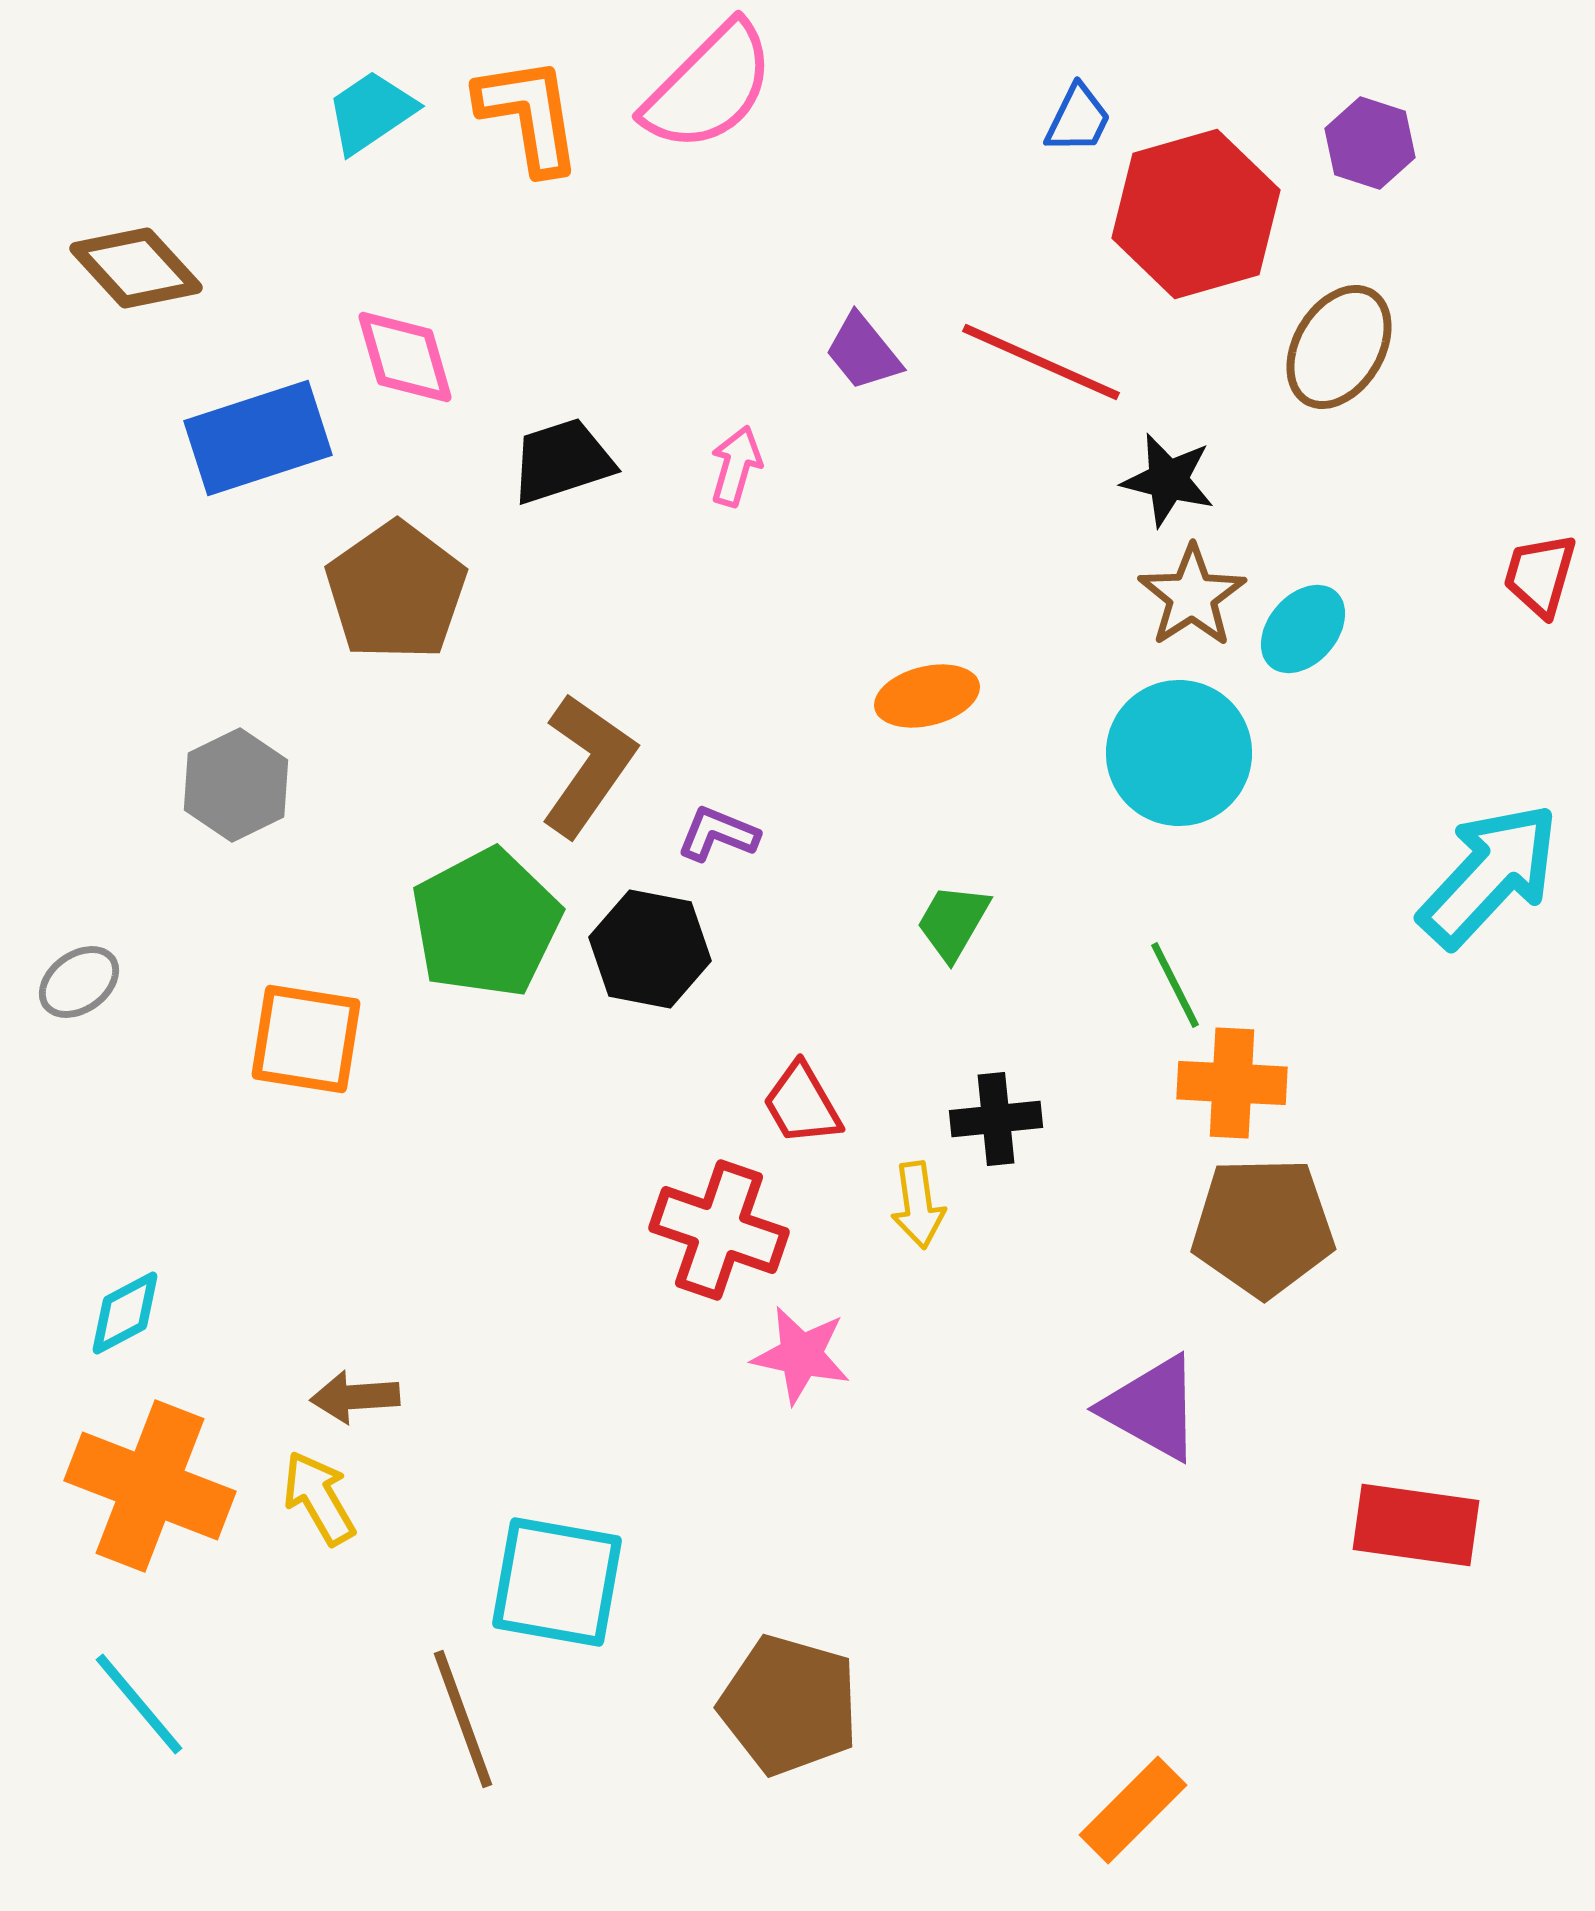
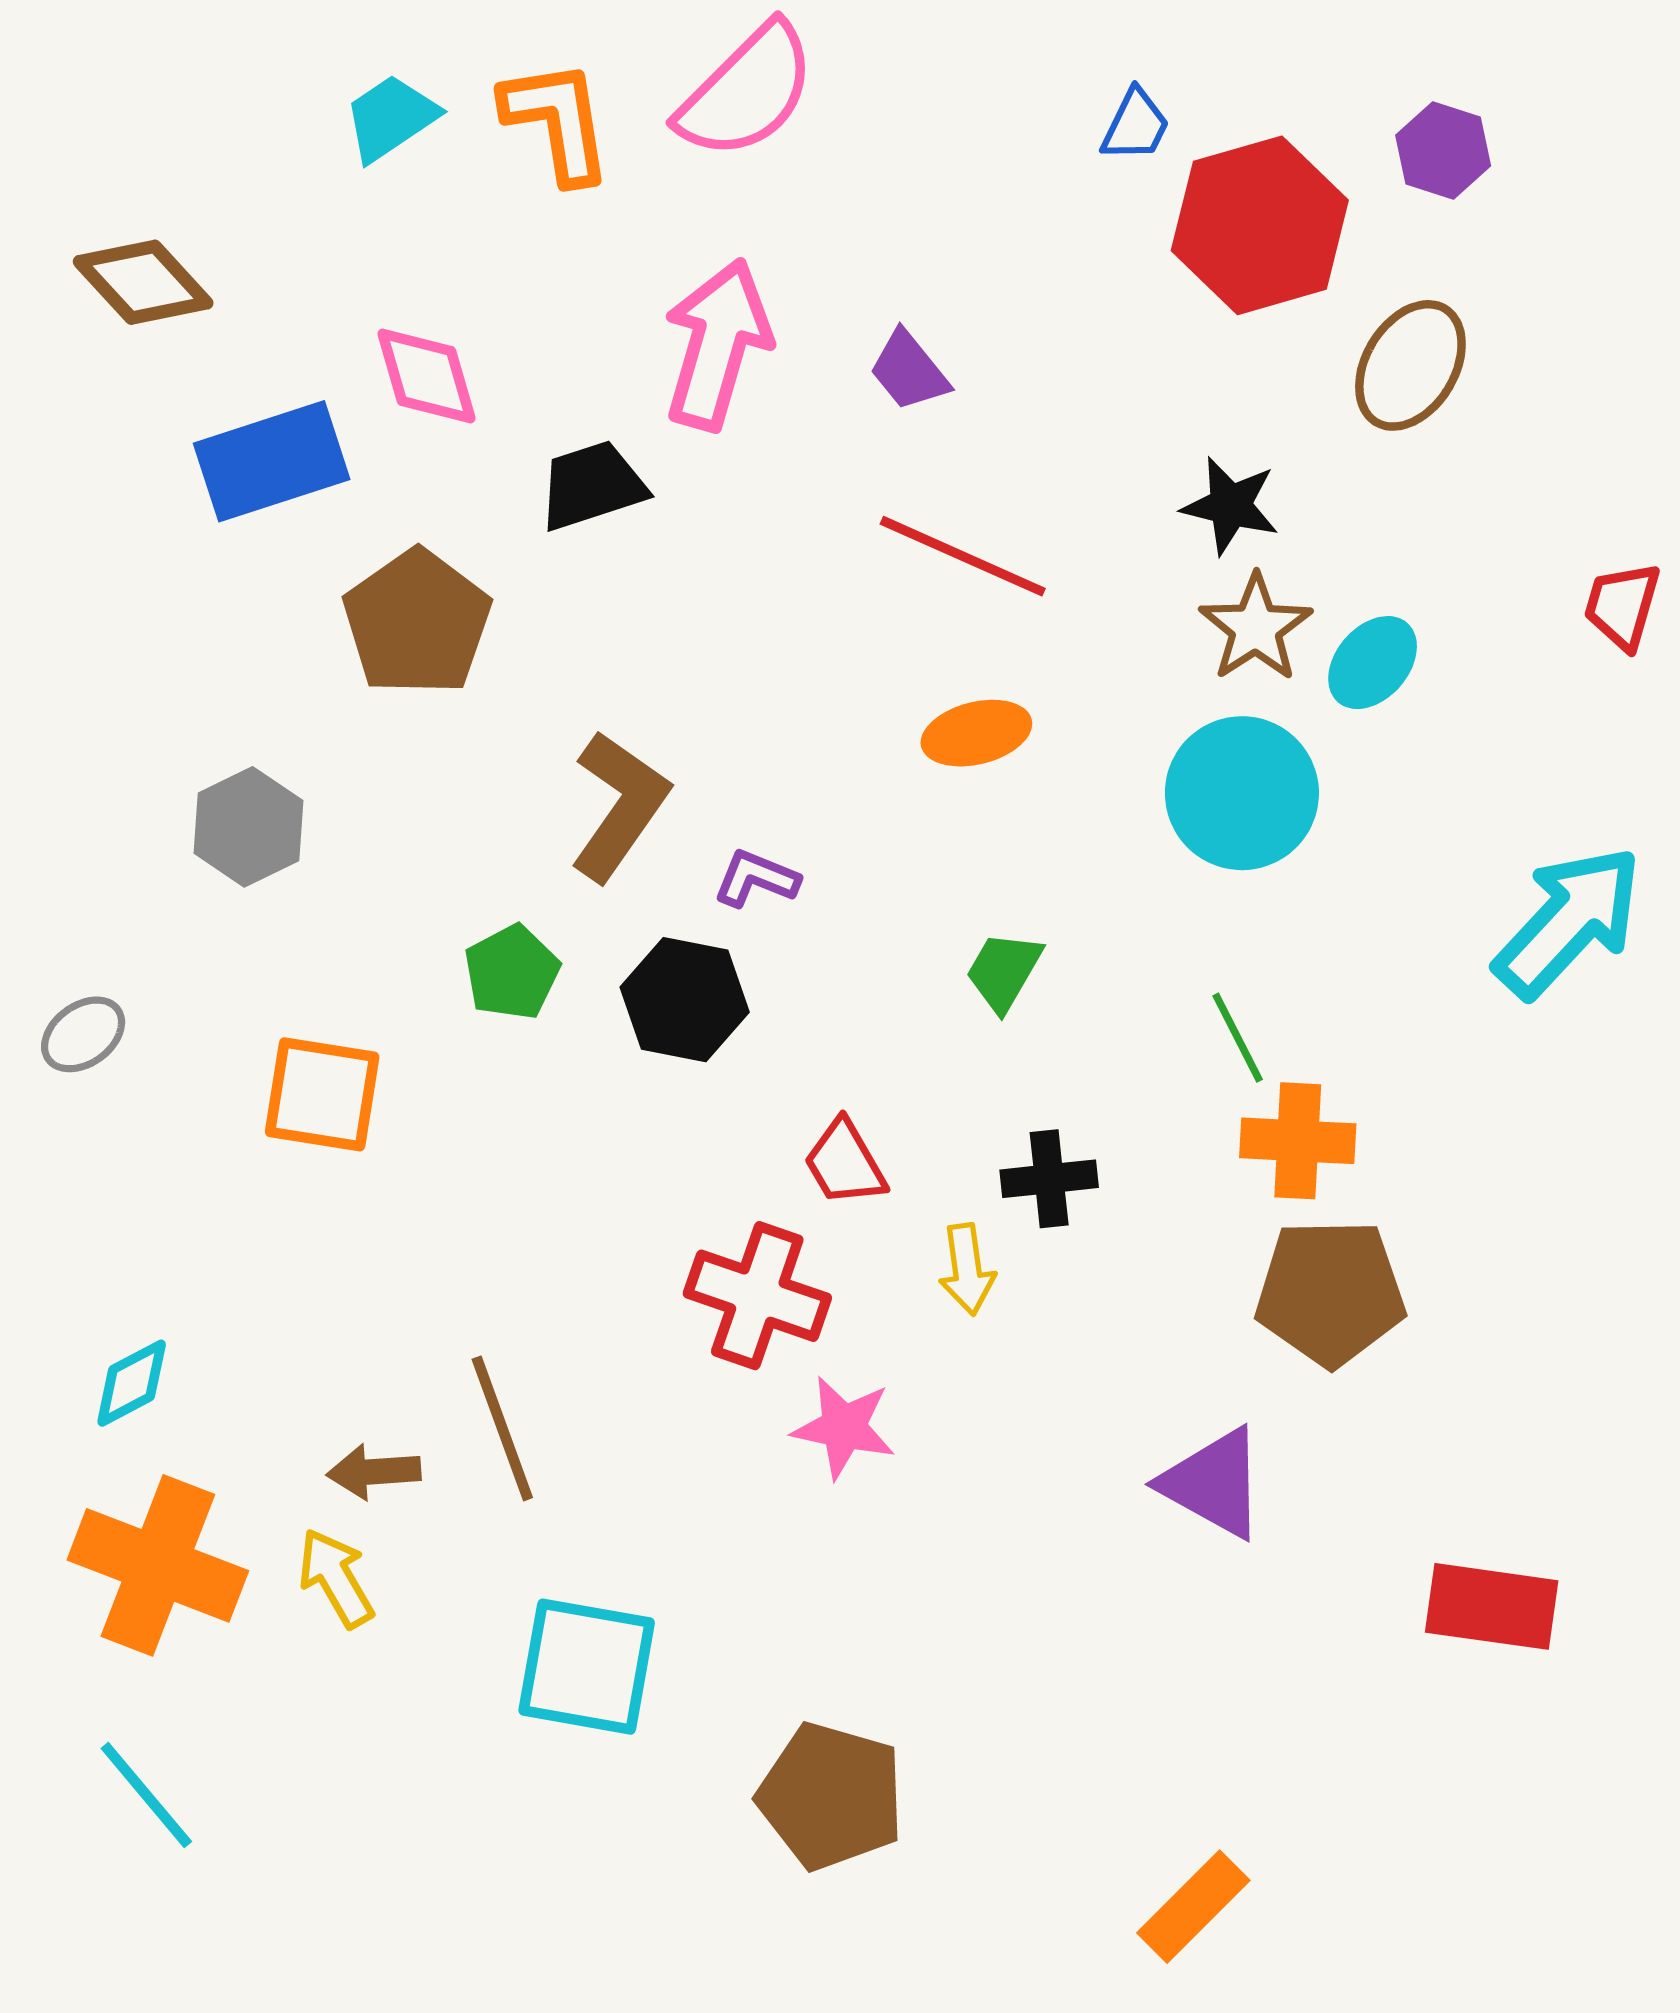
red line: (1041, 362) -> (963, 556), moved
pink arrow: (736, 466) -> (717, 344), moved, size x2.0
green pentagon: (486, 923) -> (512, 972), size x0.6
brown line: (463, 1719) -> (502, 1428), moved

